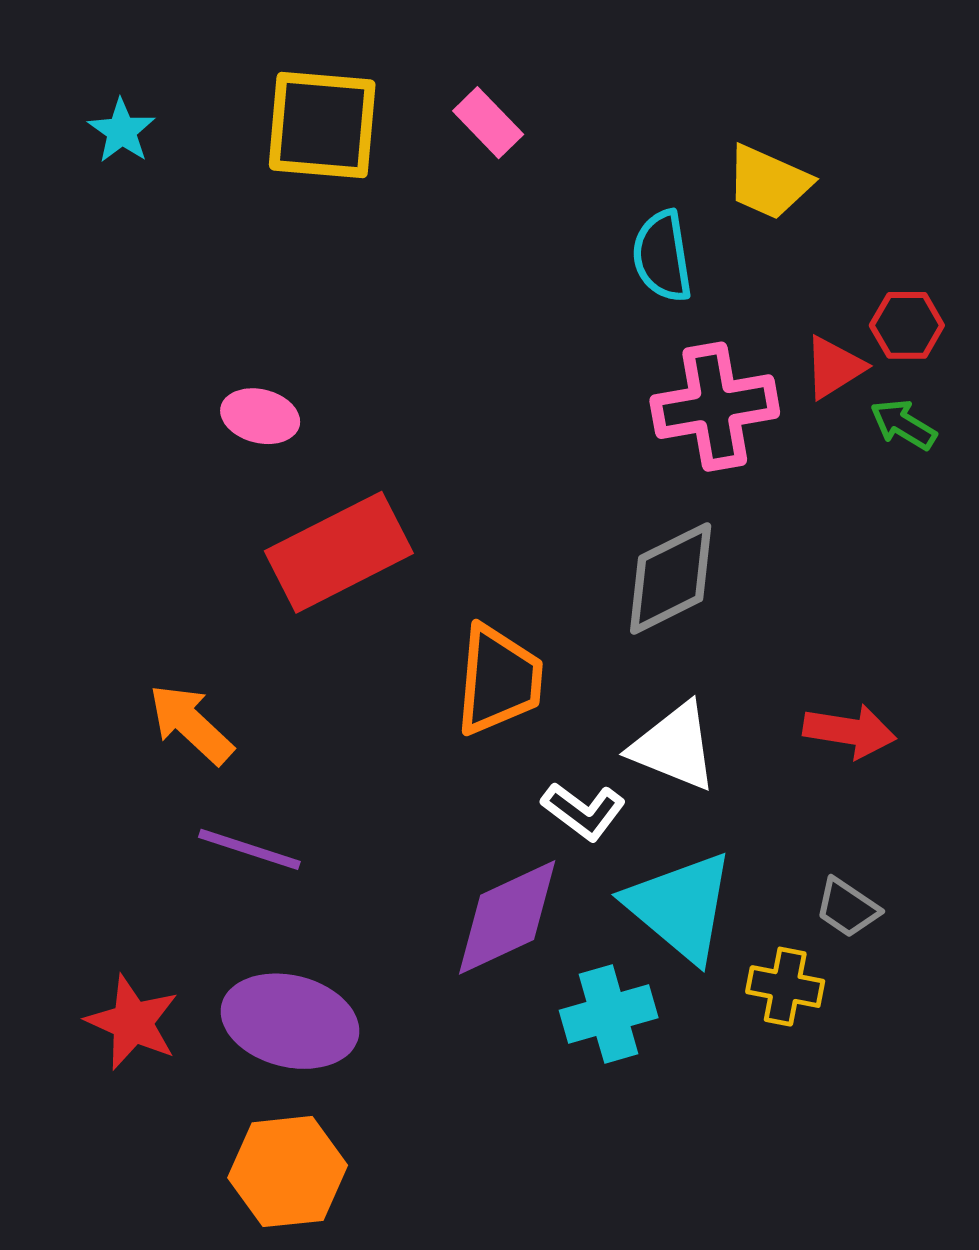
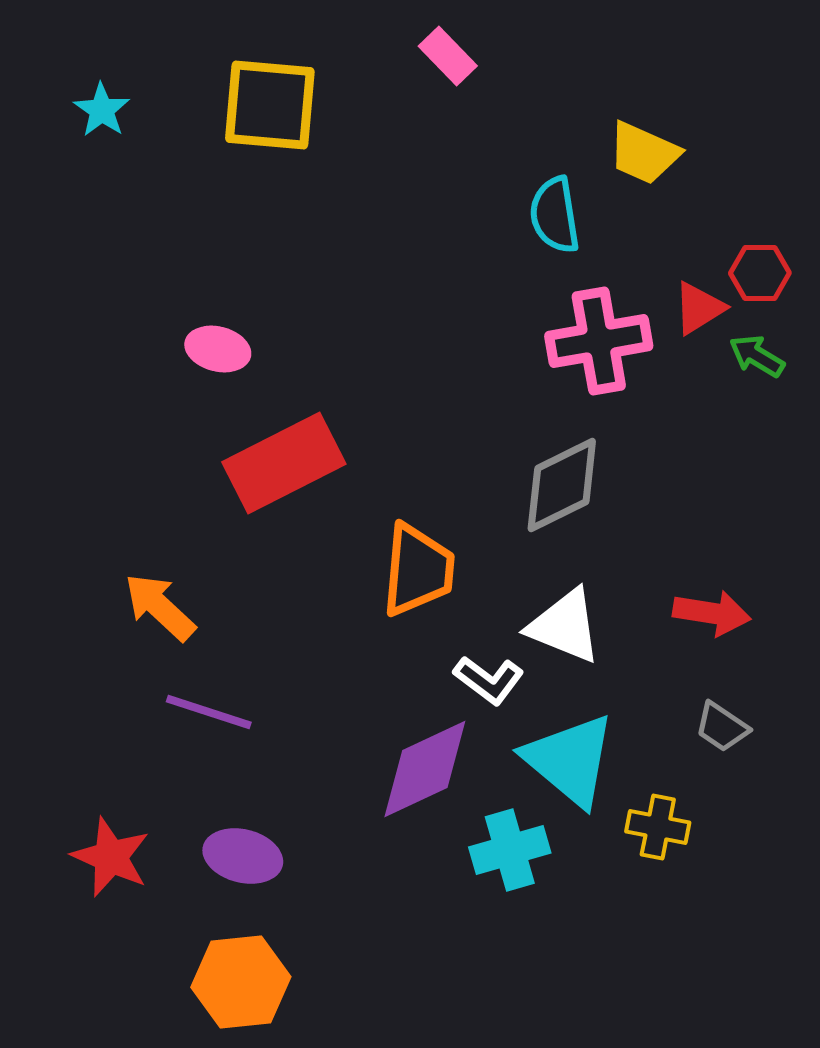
pink rectangle: (488, 123) -> (448, 56), moved
gray trapezoid: (847, 908) -> (722, 727), moved
purple ellipse: (290, 1021) -> (243, 856), size x0.7

